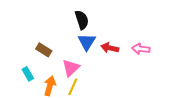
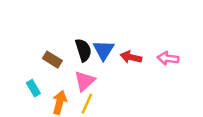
black semicircle: (82, 20) -> (83, 50), moved

